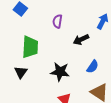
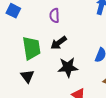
black arrow: (81, 39) -> (59, 43), moved

